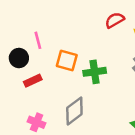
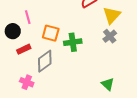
gray diamond: (74, 111) -> (45, 61), moved

